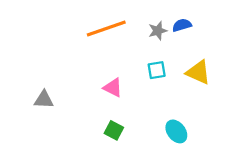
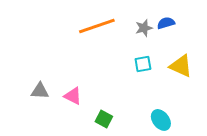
pink triangle: (113, 88) -> (73, 96), moved

